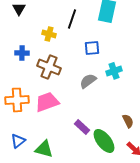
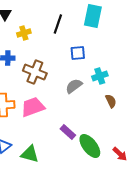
yellow cross: (49, 34) -> (24, 33), moved, turned -32
brown semicircle: (128, 121) -> (111, 101), moved

